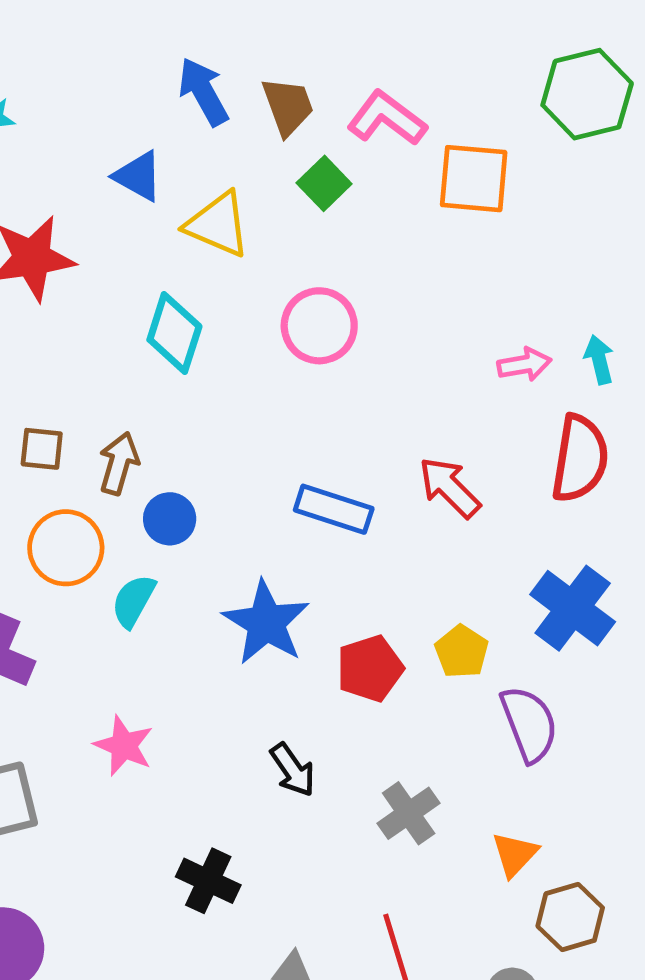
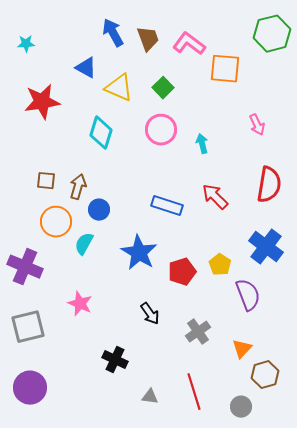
green square: (324, 183) -> (163, 88), moved
cyan arrow: (599, 360) -> (202, 144), moved
pink arrow: (524, 364) -> (257, 125), moved, turned 75

